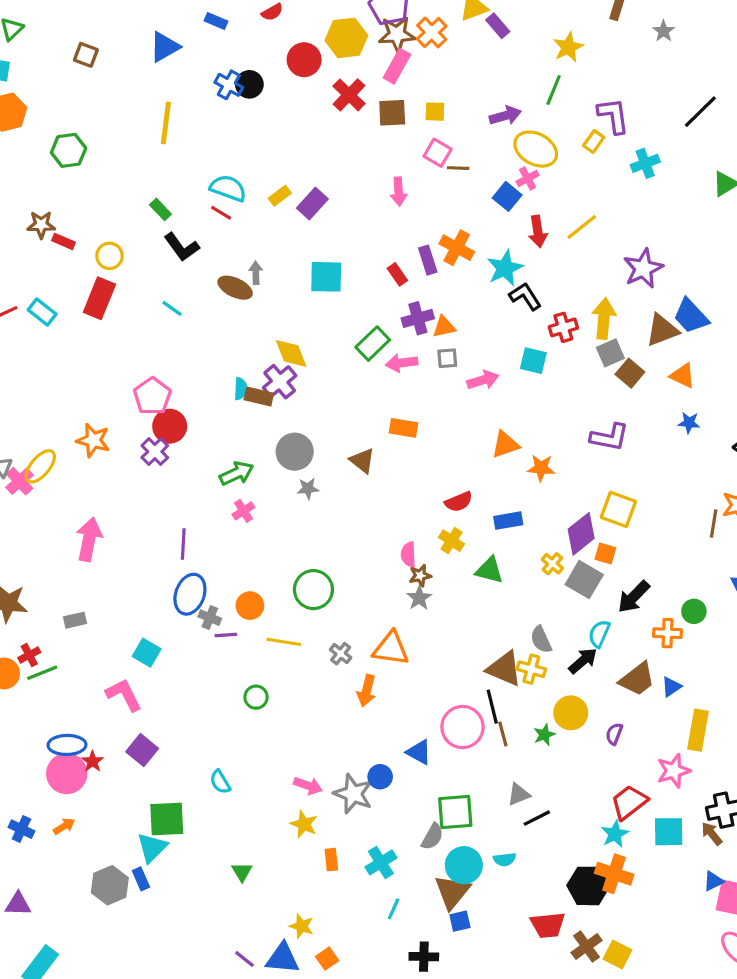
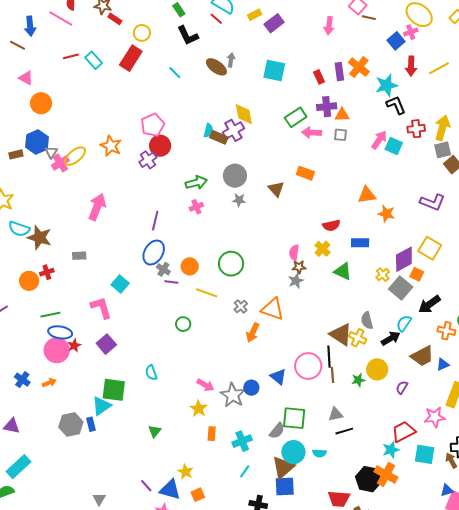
pink arrow: (483, 380) -> (379, 140), moved, turned -48
green line: (42, 673) -> (50, 315), moved
blue square: (460, 921) -> (285, 487), size x1.5

